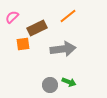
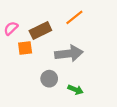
pink semicircle: (12, 17) -> (11, 28), moved
gray circle: (50, 85) -> (49, 79), moved

